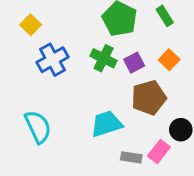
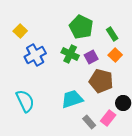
green rectangle: (165, 16) -> (112, 34), moved
brown pentagon: (149, 98) -> (101, 81), turned 30
gray rectangle: (131, 157) -> (89, 122), turned 40

